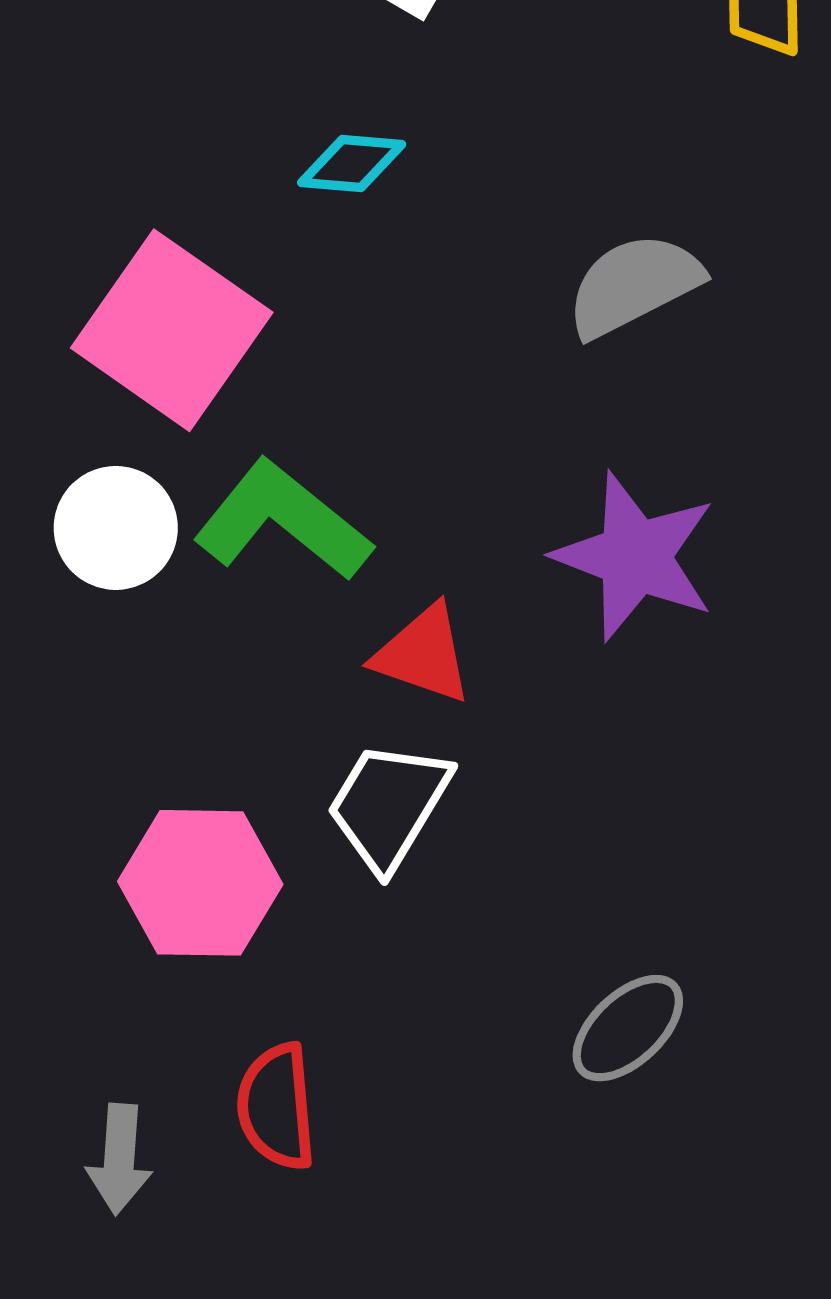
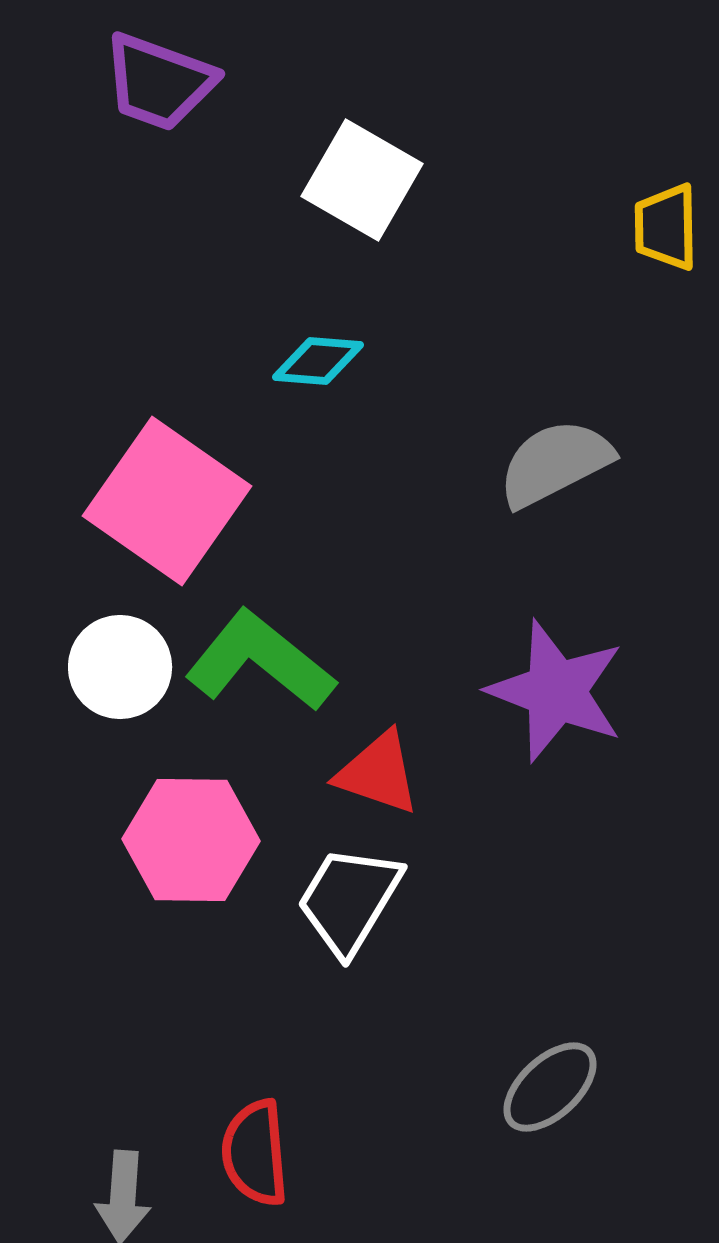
pink hexagon: (200, 883) -> (191, 840), moved

